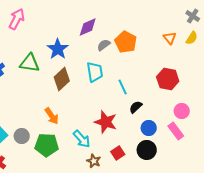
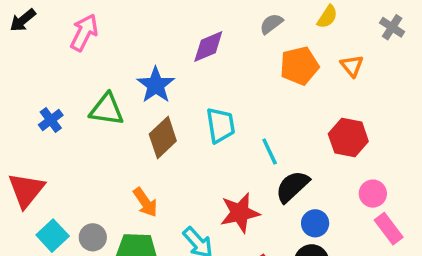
yellow semicircle: (192, 38) -> (327, 17), moved
orange pentagon: (126, 42) -> (299, 66), moved, turned 30
gray semicircle: (104, 45) -> (271, 24), moved
black semicircle: (136, 107) -> (292, 187), size x1.5
red star: (106, 122) -> (240, 213), turned -30
pink rectangle: (176, 131) -> (389, 229), moved

